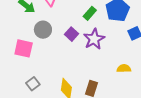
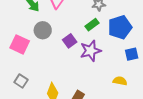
yellow semicircle: (124, 68) -> (120, 81), moved
gray square: (33, 84) -> (21, 81), turned -32

